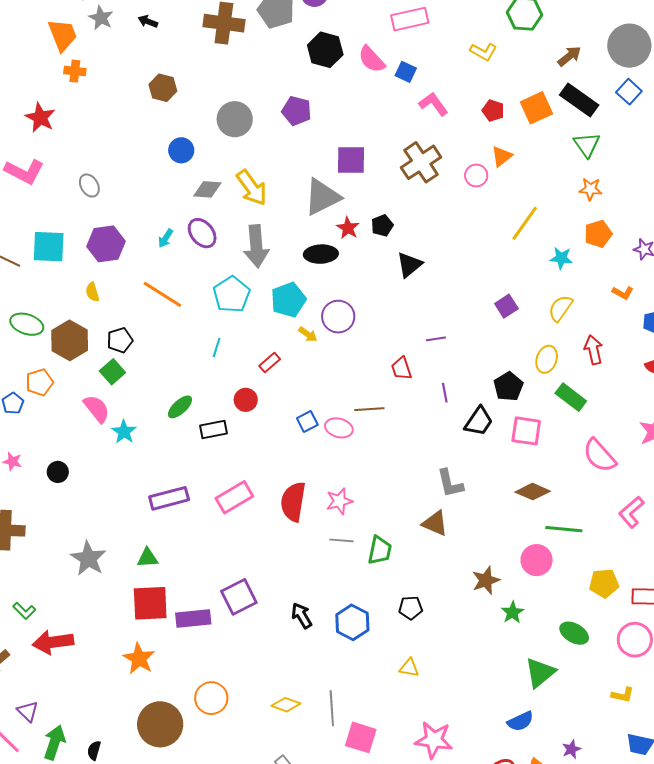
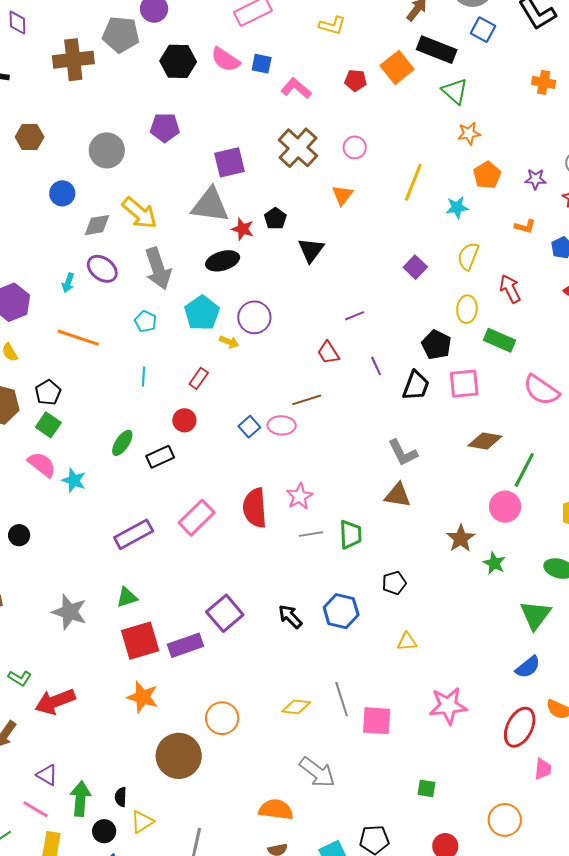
orange triangle: (502, 156) -> (342, 195), moved
gray triangle: (322, 197) -> (210, 205), turned 48
cyan pentagon: (232, 294) -> (146, 321), size x0.6
green line: (564, 529) -> (524, 470), turned -54

